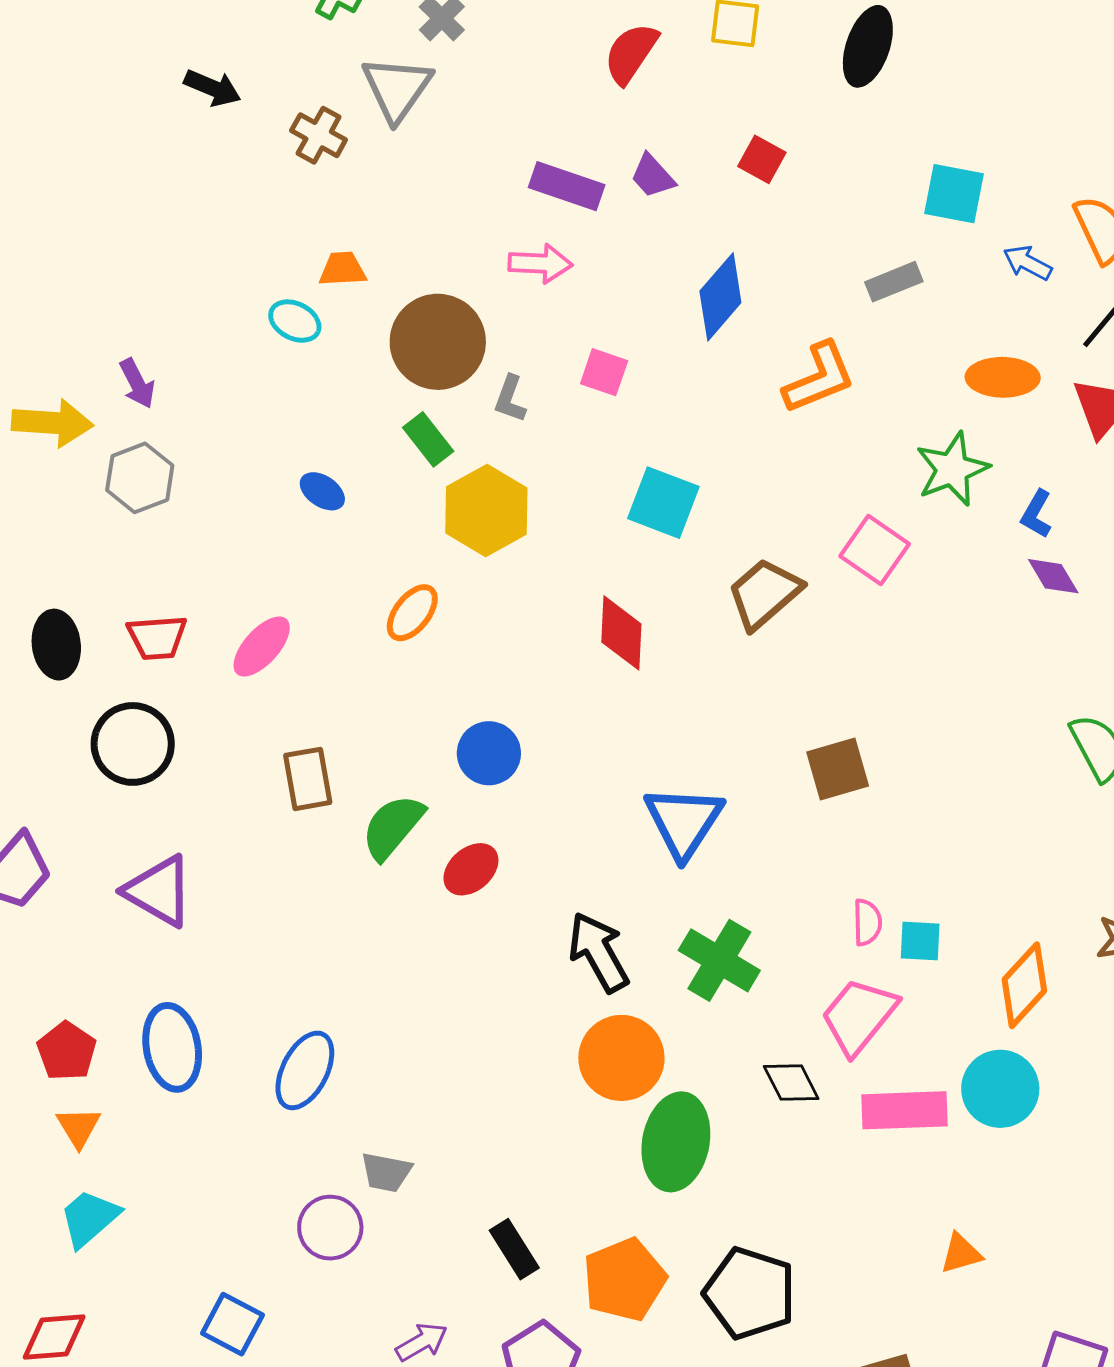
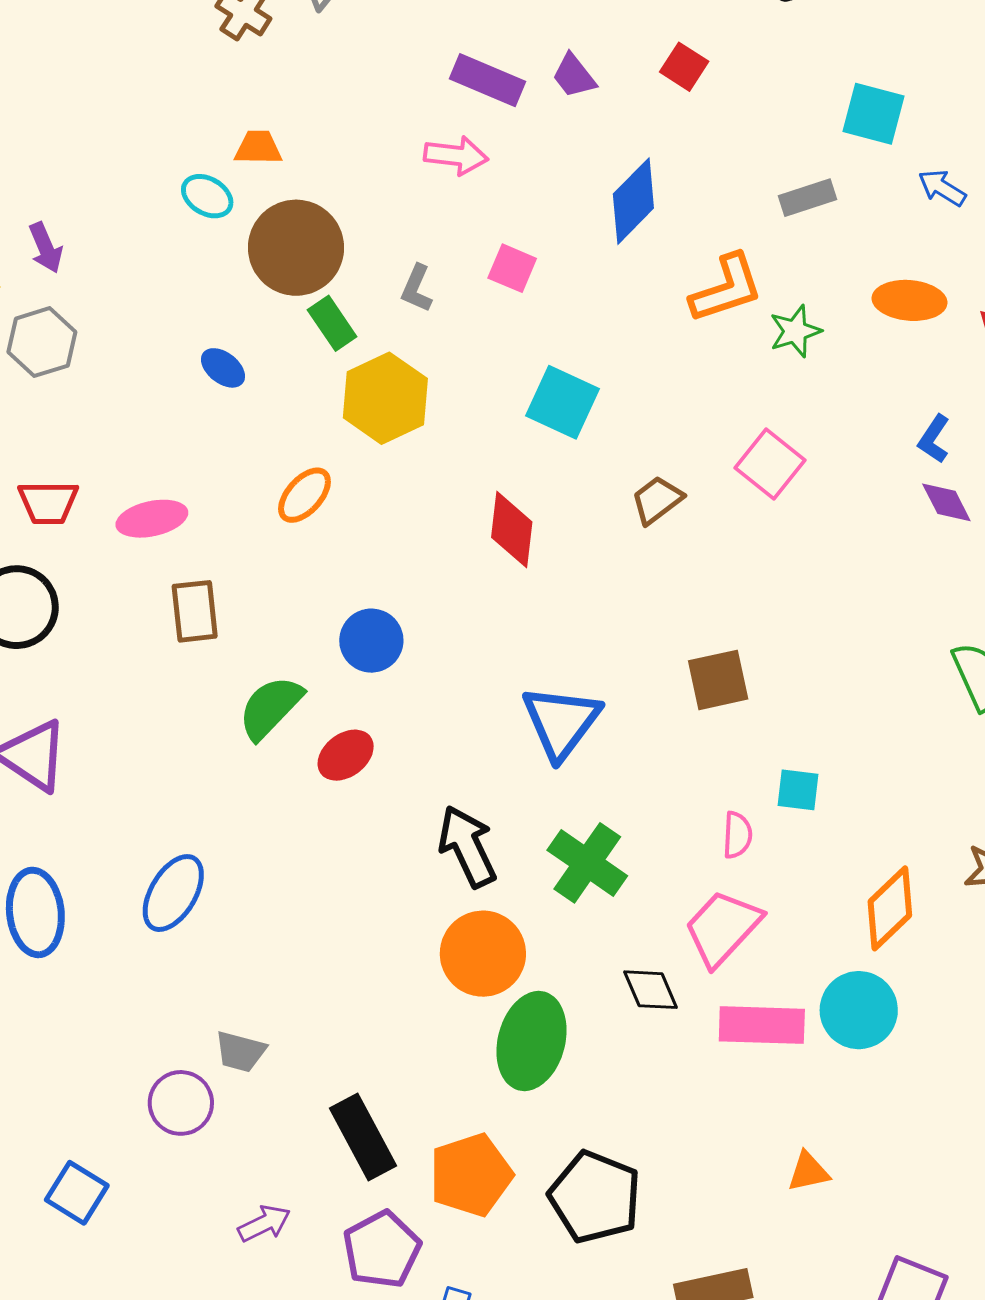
brown circle: (438, 342) -> (296, 248), moved
green star: (952, 469) -> (795, 331), moved, size x0.7
brown trapezoid: (764, 594) -> (657, 500), size x0.7
pink ellipse: (262, 647) -> (152, 519), turned 32
brown rectangle: (308, 779) -> (195, 611), moved
cyan square: (920, 941) -> (798, 790), moved
blue ellipse: (305, 1070) -> (173, 893), moved
black rectangle: (514, 1249) -> (363, 1137), size x1.4

